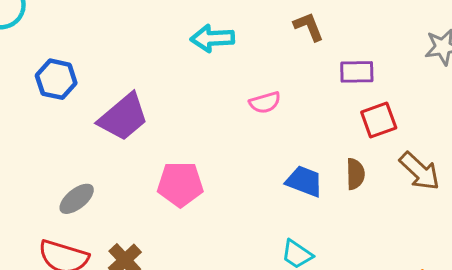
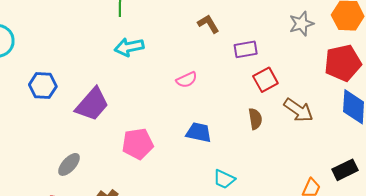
cyan arrow: (212, 38) -> (129, 47), moved
blue trapezoid: (304, 181) -> (199, 132), moved

